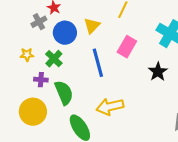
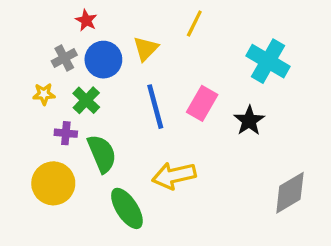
gray cross: (39, 22) -> (64, 58), moved
pink rectangle: (127, 47) -> (202, 103), moved

